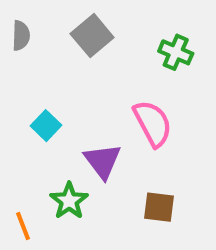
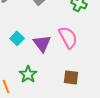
purple triangle: (102, 161) -> (42, 43), moved

